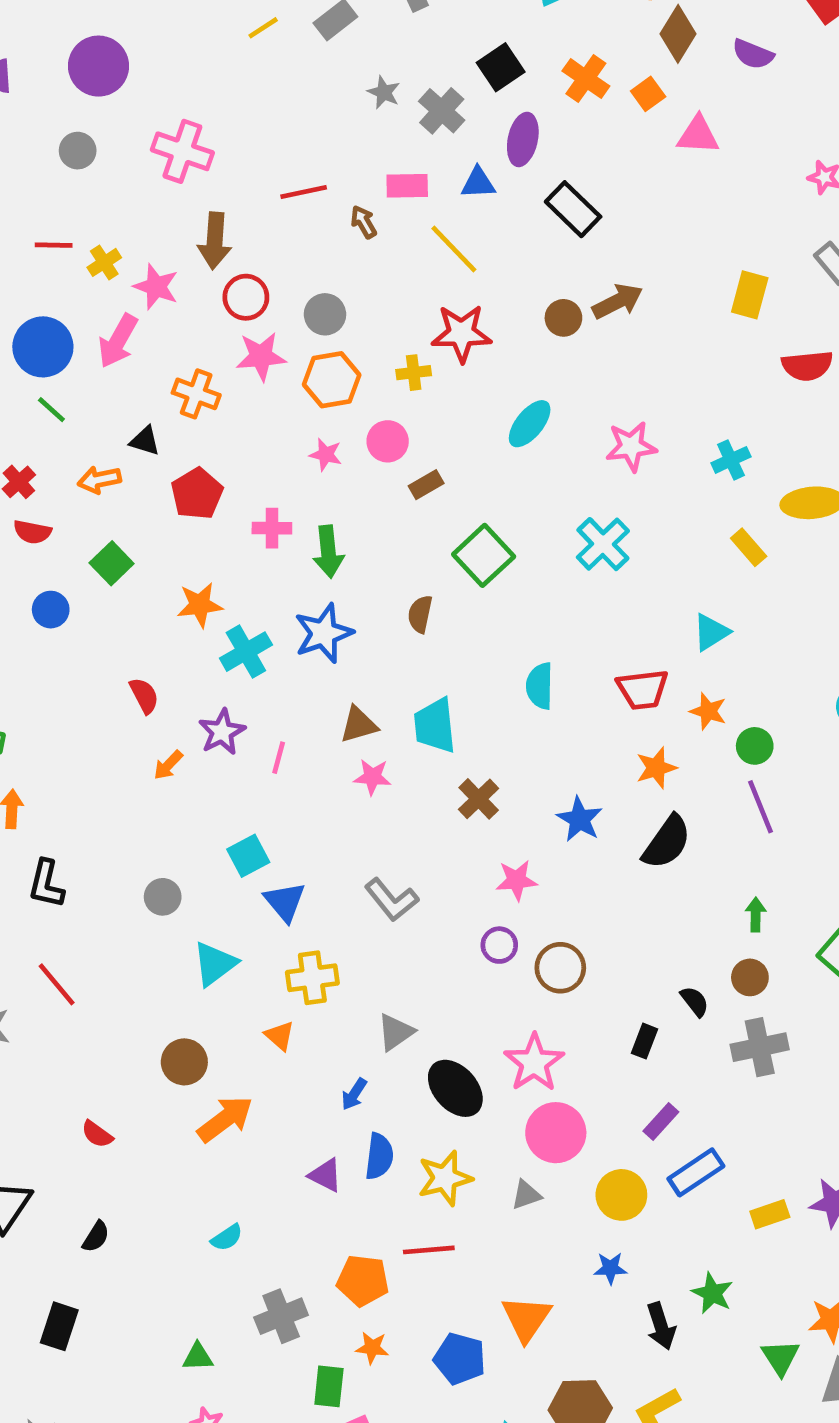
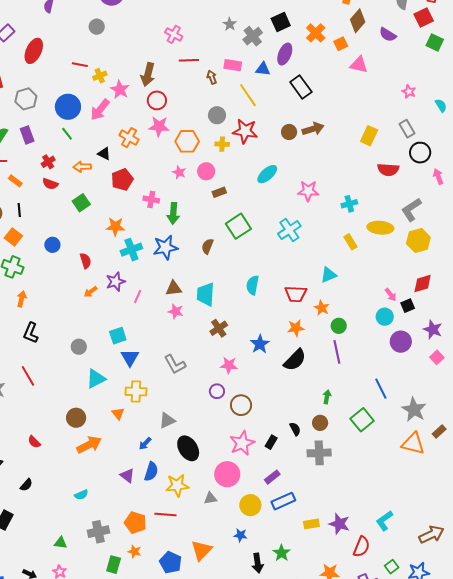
pink cross: (182, 151) -> (174, 34), moved, size x0.7
gray circle: (325, 314) -> (217, 115), moved
blue circle: (51, 610) -> (52, 245), moved
pink star: (534, 1063) -> (242, 443), moved

